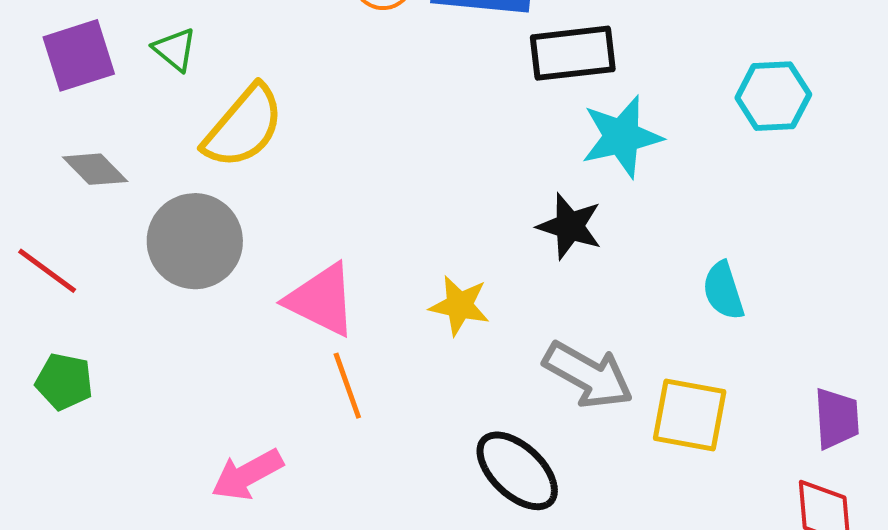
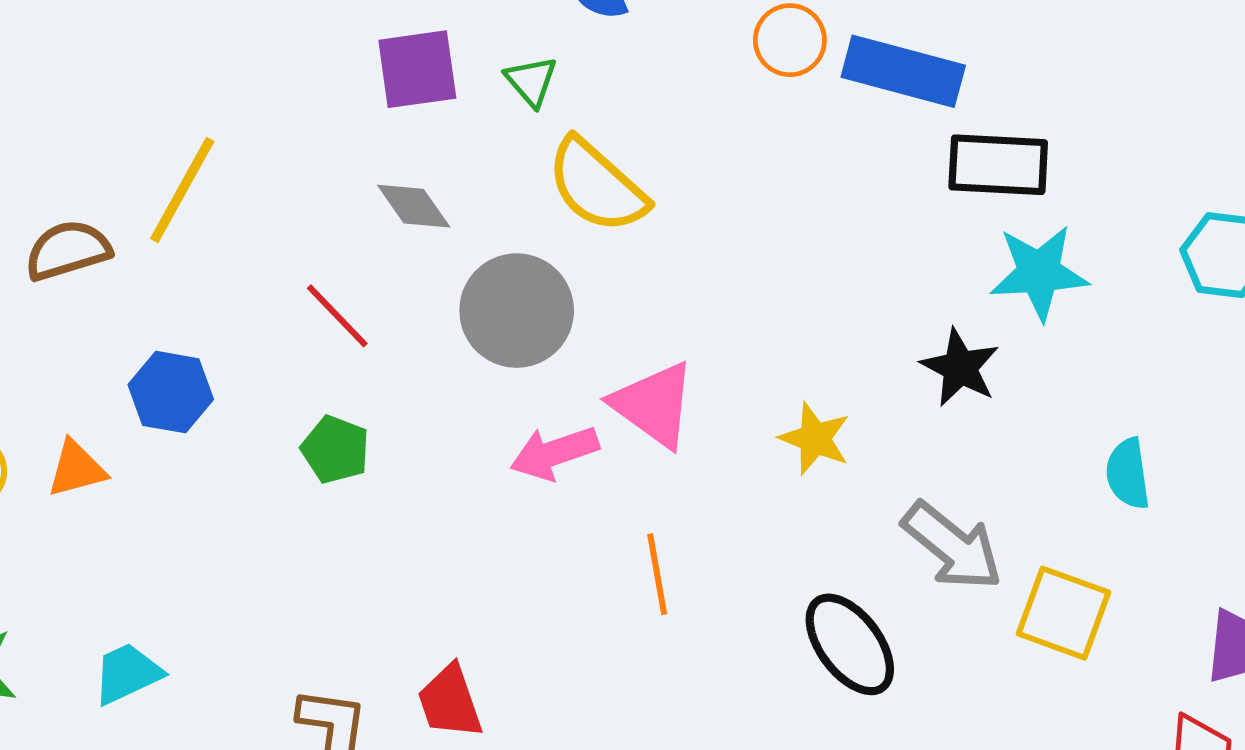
yellow semicircle: (244, 127) -> (597, 186), turned 82
orange line: (347, 386) -> (657, 574), moved
pink arrow: (247, 475) -> (554, 453), moved

